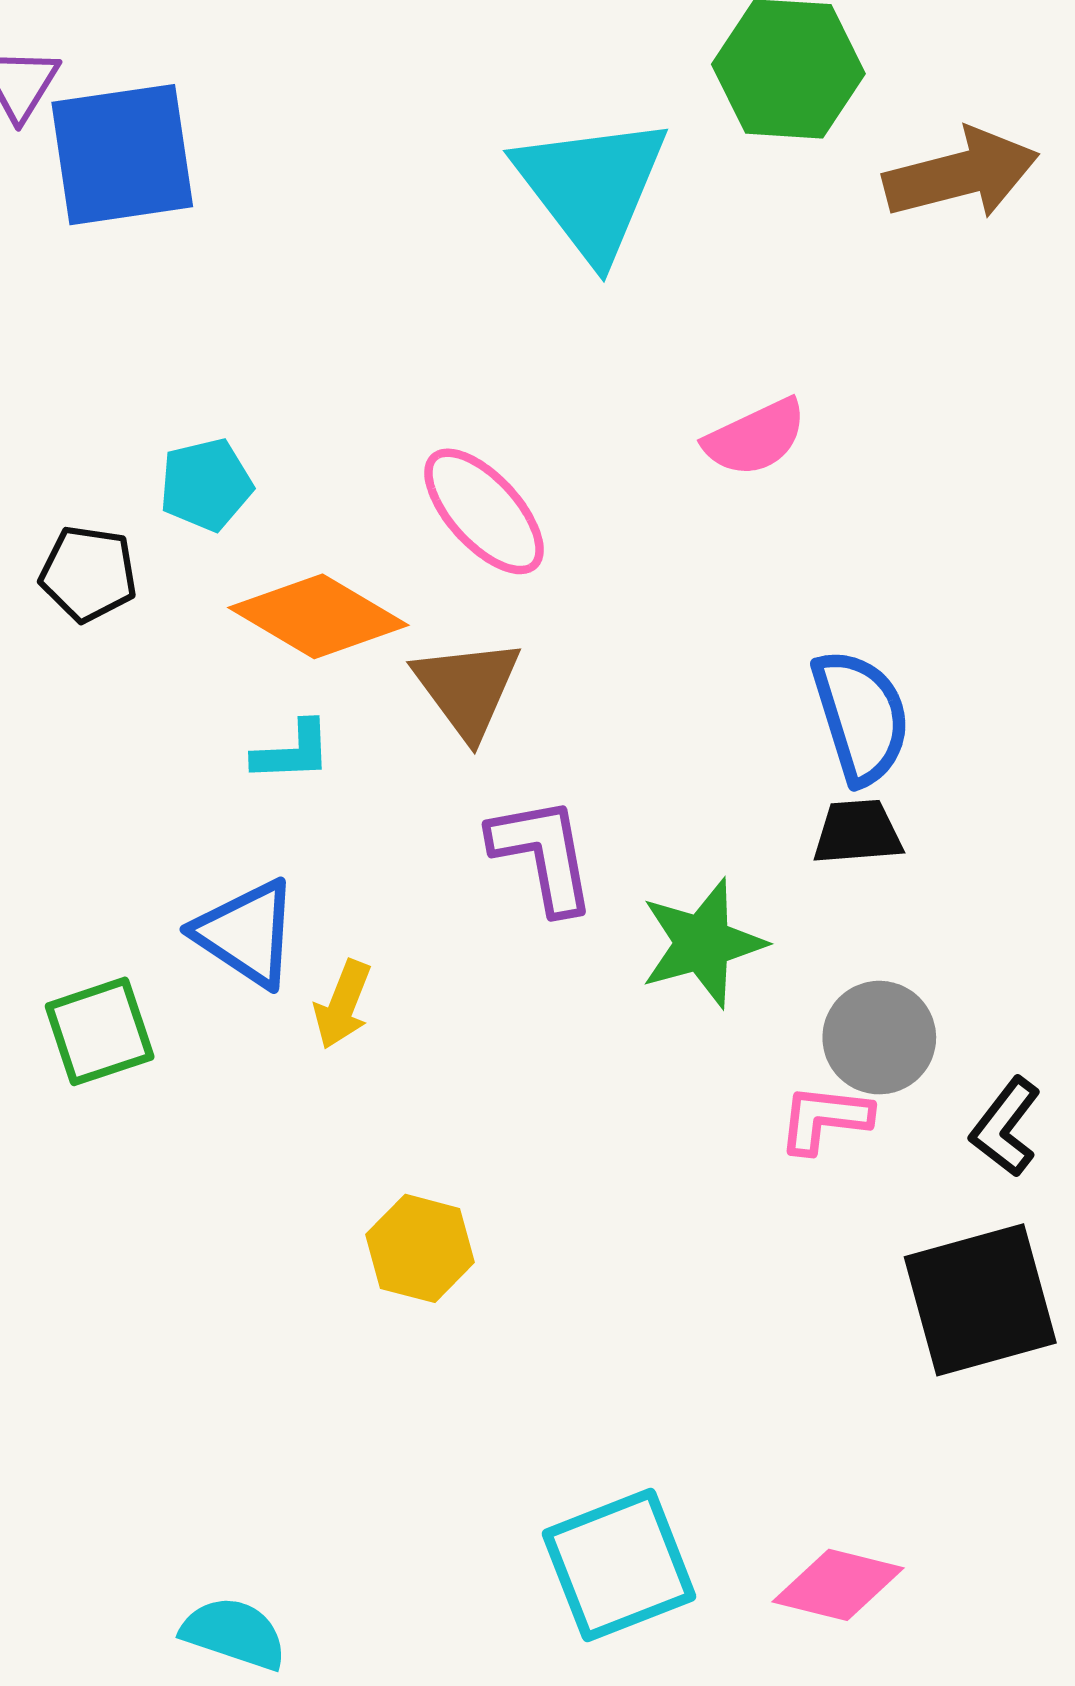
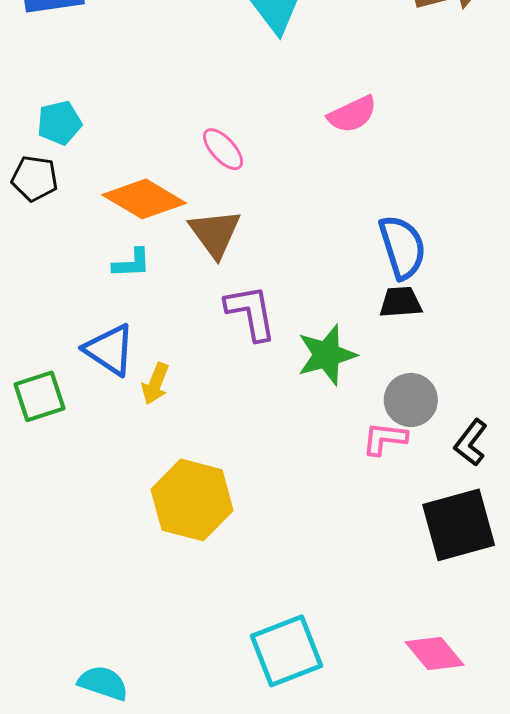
cyan pentagon: (206, 485) -> (59, 123), moved
pink ellipse: (484, 511) -> (223, 149), size x0.7
yellow hexagon: (420, 1248) -> (192, 500), size x1.6
pink diamond: (838, 1585) -> (435, 653), moved, turned 36

